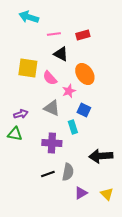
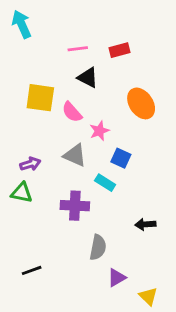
cyan arrow: (29, 17) -> (22, 24), moved, turned 48
orange ellipse: (85, 74) -> (141, 103), moved
cyan rectangle: (73, 127) -> (105, 183), turned -40
black arrow: (101, 156) -> (145, 224), size x0.6
black line: (48, 174) -> (32, 270), moved
yellow triangle: (107, 194) -> (148, 296), moved

